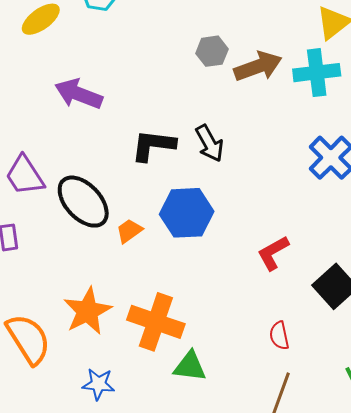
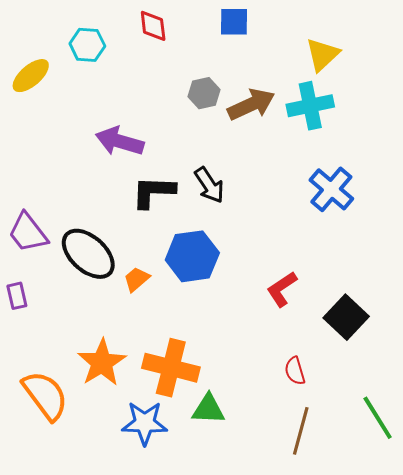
purple arrow: (79, 94) -> (120, 141), moved
blue star: (98, 384) -> (145, 423), moved, size x1.4

